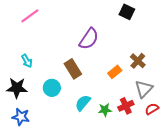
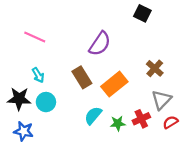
pink line: (30, 16) -> (35, 37), moved, turned 60
cyan arrow: (27, 61) -> (38, 75), moved
orange rectangle: (115, 72) -> (114, 84), moved, size x1.6
cyan circle: (52, 88) -> (46, 102), moved

